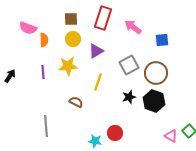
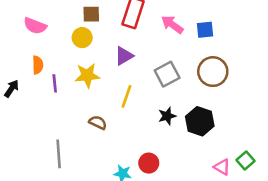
yellow circle: (73, 39) -> (82, 38), moved
orange semicircle: (44, 40) -> (38, 65), moved
blue square: (162, 40) -> (205, 30), moved
brown circle: (156, 73) -> (213, 72), moved

